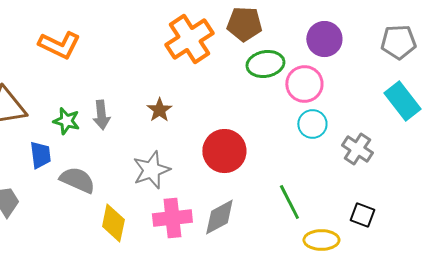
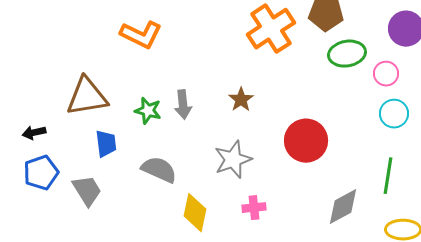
pink circle: (304, 84) -> (386, 74), size x0.7
blue trapezoid: (40, 155) -> (106, 144), moved
green line: (289, 202) -> (388, 176), moved, turned 36
gray diamond: (219, 217) -> (343, 207), moved
pink cross: (172, 218) -> (254, 208), size x0.6

